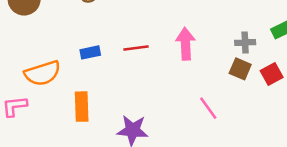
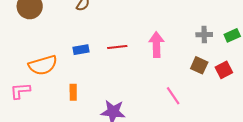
gray cross: (245, 43) -> (204, 35), moved
orange rectangle: (82, 107) -> (73, 92), size x0.7

